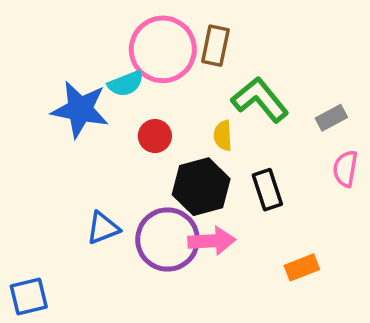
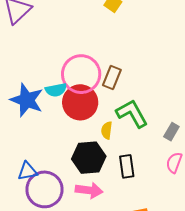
gray rectangle: (331, 118) -> (171, 132), turned -42
red circle: (155, 136) -> (80, 102), moved, size x1.8
purple circle: (168, 240) -> (44, 189), moved

